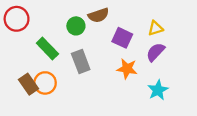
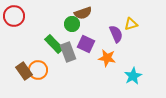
green circle: (76, 26) -> (72, 24), moved
purple square: (122, 38) -> (86, 44), moved
green rectangle: (47, 49) -> (54, 44), moved
purple semicircle: (155, 52) -> (116, 34), moved, turned 114

